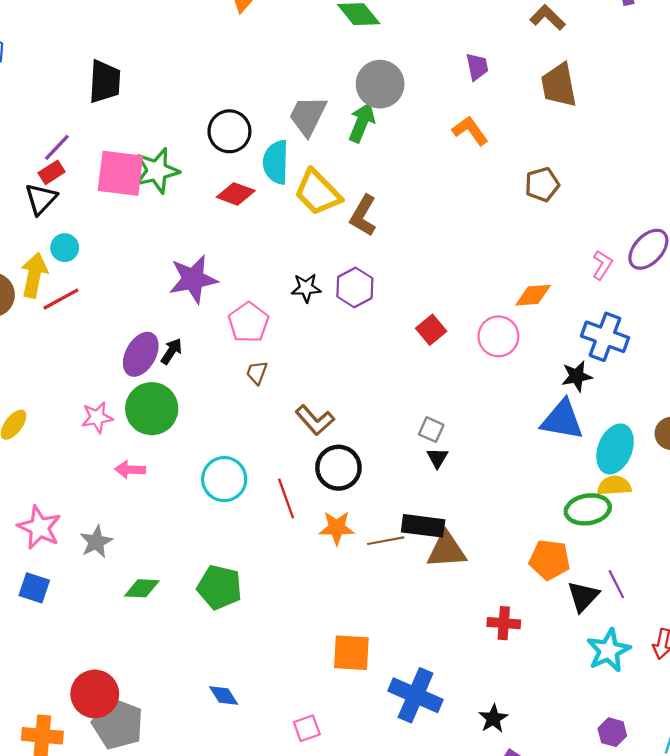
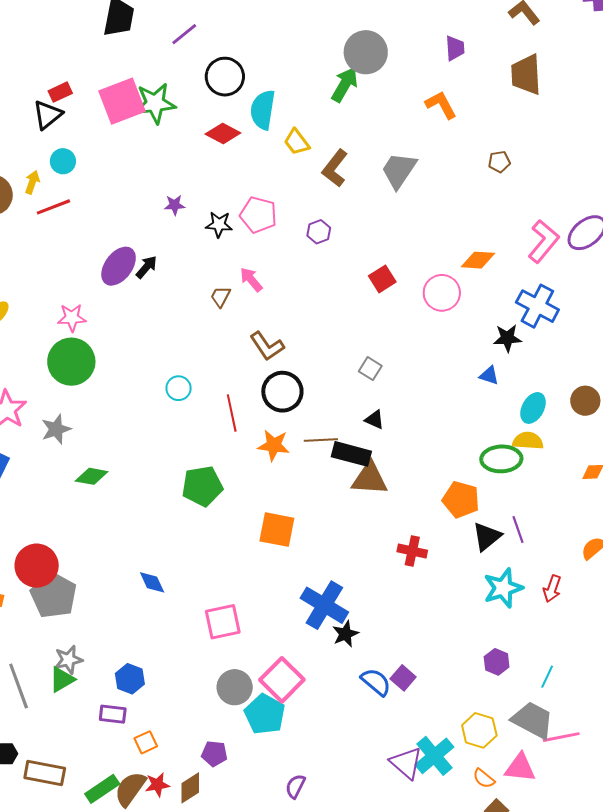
gray trapezoid: (308, 116) -> (399, 170), moved
purple line: (57, 147) -> (184, 34), moved
pink square: (120, 173) -> (122, 101), turned -36
brown pentagon: (542, 184) -> (499, 162), size x0.7
yellow trapezoid: (318, 192) -> (297, 142), size x0.6
pink L-shape: (602, 265) -> (544, 241), size x1.6
yellow arrow: (34, 275) -> (32, 182), size x0.6
purple star: (193, 279) -> (175, 205), size x0.5
purple hexagon: (355, 287) -> (319, 232), size x0.7
black star: (306, 288) -> (219, 224), moved
pink pentagon: (249, 322) -> (258, 215), moved, turned -30
green circle: (152, 409) -> (71, 362), moved
blue triangle: (562, 420) -> (489, 375), size x0.5
cyan ellipse: (615, 449) -> (533, 408), size x0.7
black triangle: (437, 458) -> (375, 420), moved, turned -45
pink arrow: (130, 470) -> (251, 280), moved, turned 40
cyan circle: (224, 479) -> (179, 388), size x0.6
brown line: (386, 541) -> (321, 440), moved
green pentagon: (219, 587) -> (202, 486), moved, turned -30
orange square: (351, 653) -> (277, 530), moved
black star: (493, 719) -> (345, 634), moved
pink square: (307, 728) -> (223, 622), size x1.5

